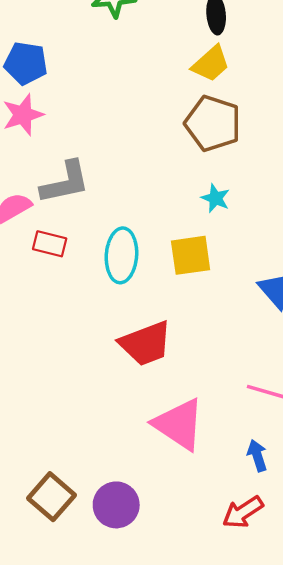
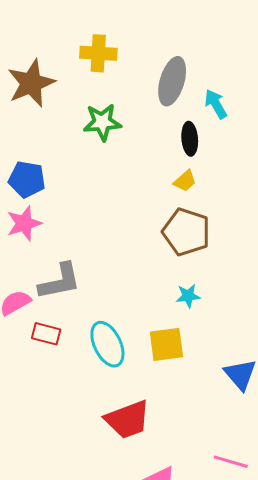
yellow trapezoid: (211, 64) -> (185, 181), size x0.7
cyan star: (215, 198) -> (188, 296), turned -30
cyan ellipse: (121, 255) -> (107, 344), turned -30

